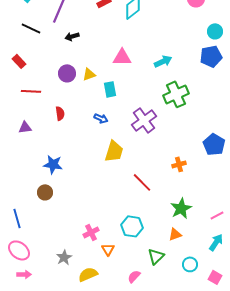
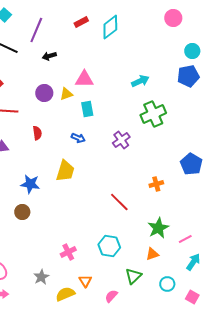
pink triangle: (122, 57) -> (84, 79), moved
purple cross: (144, 120) -> (121, 140), size x0.7
yellow trapezoid: (114, 151) -> (65, 171), moved
pink line: (217, 215) -> (185, 239), moved
orange triangle: (108, 249) -> (85, 281), moved

